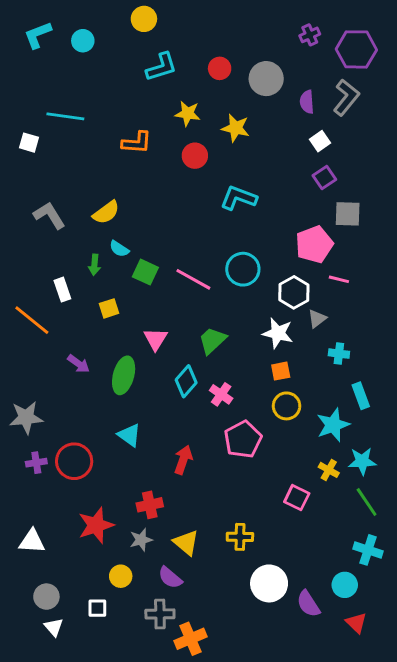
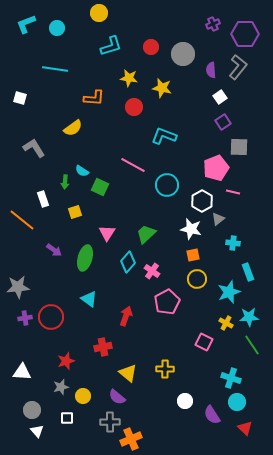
cyan line: (65, 116) -> (55, 69), moved
yellow semicircle: (106, 212) -> (73, 128), moved
pink line: (193, 279) -> (133, 165), moved
red star: (96, 525) -> (66, 361), size x0.7
gray star: (141, 540) -> (61, 387), moved
cyan cross: (368, 550) -> (231, 378), moved
white circle: (269, 583) -> (185, 401), size x0.6

